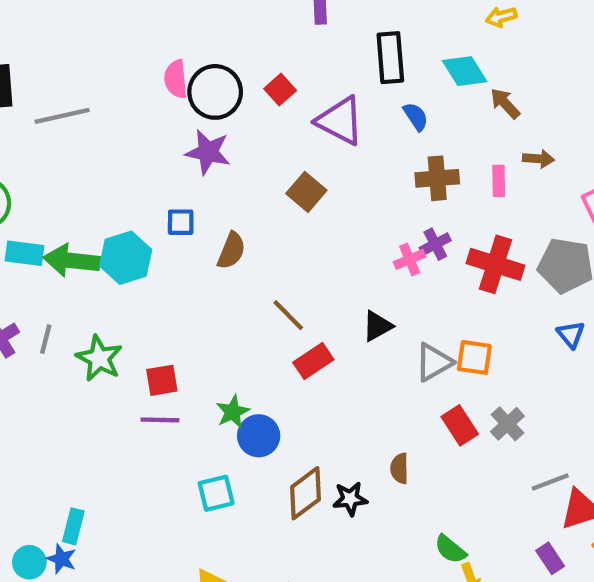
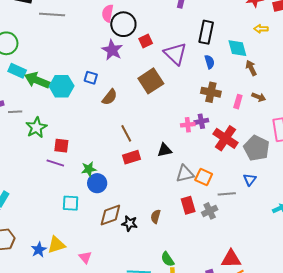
red square: (280, 90) -> (146, 41), moved
brown square: (306, 192) -> (151, 81), size x1.4
gray line: (46, 339) -> (15, 112), turned 56
gray line: (550, 482) -> (227, 194), moved

